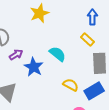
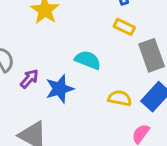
blue star: (34, 67) -> (60, 89), turned -30

